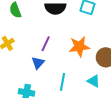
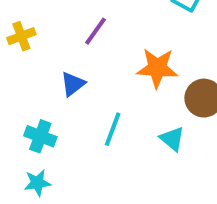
purple line: (46, 44) -> (95, 31), moved

